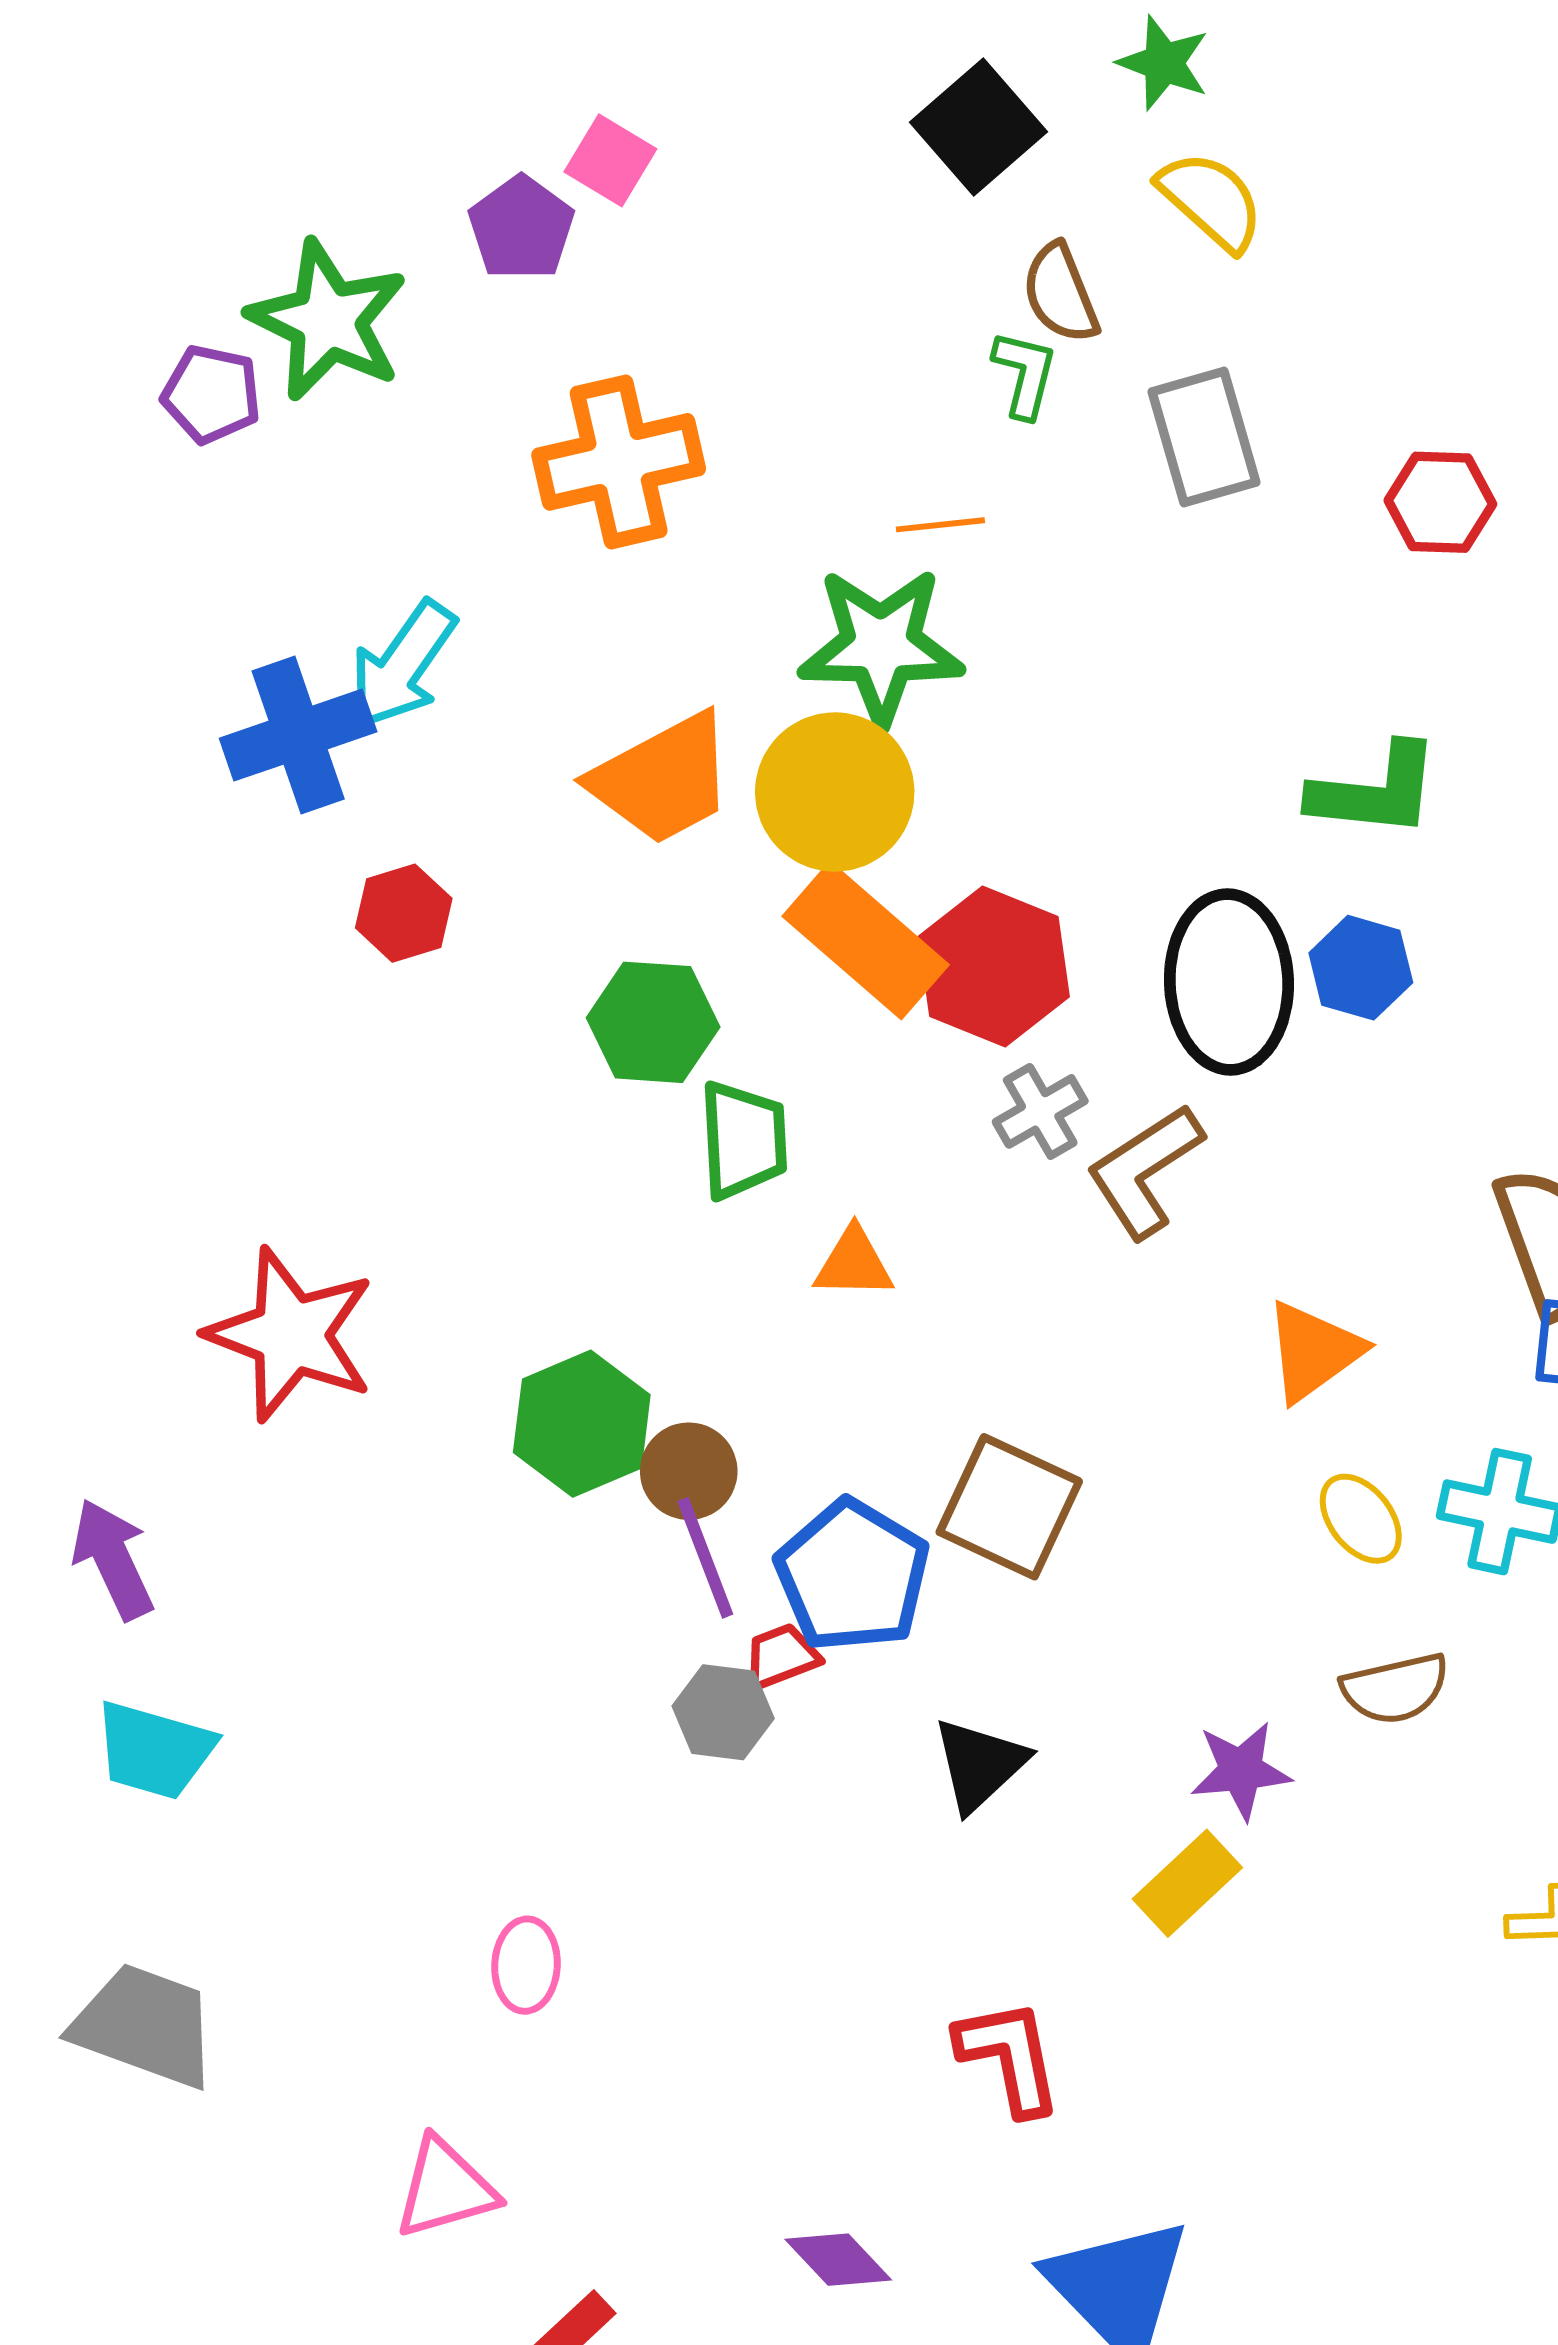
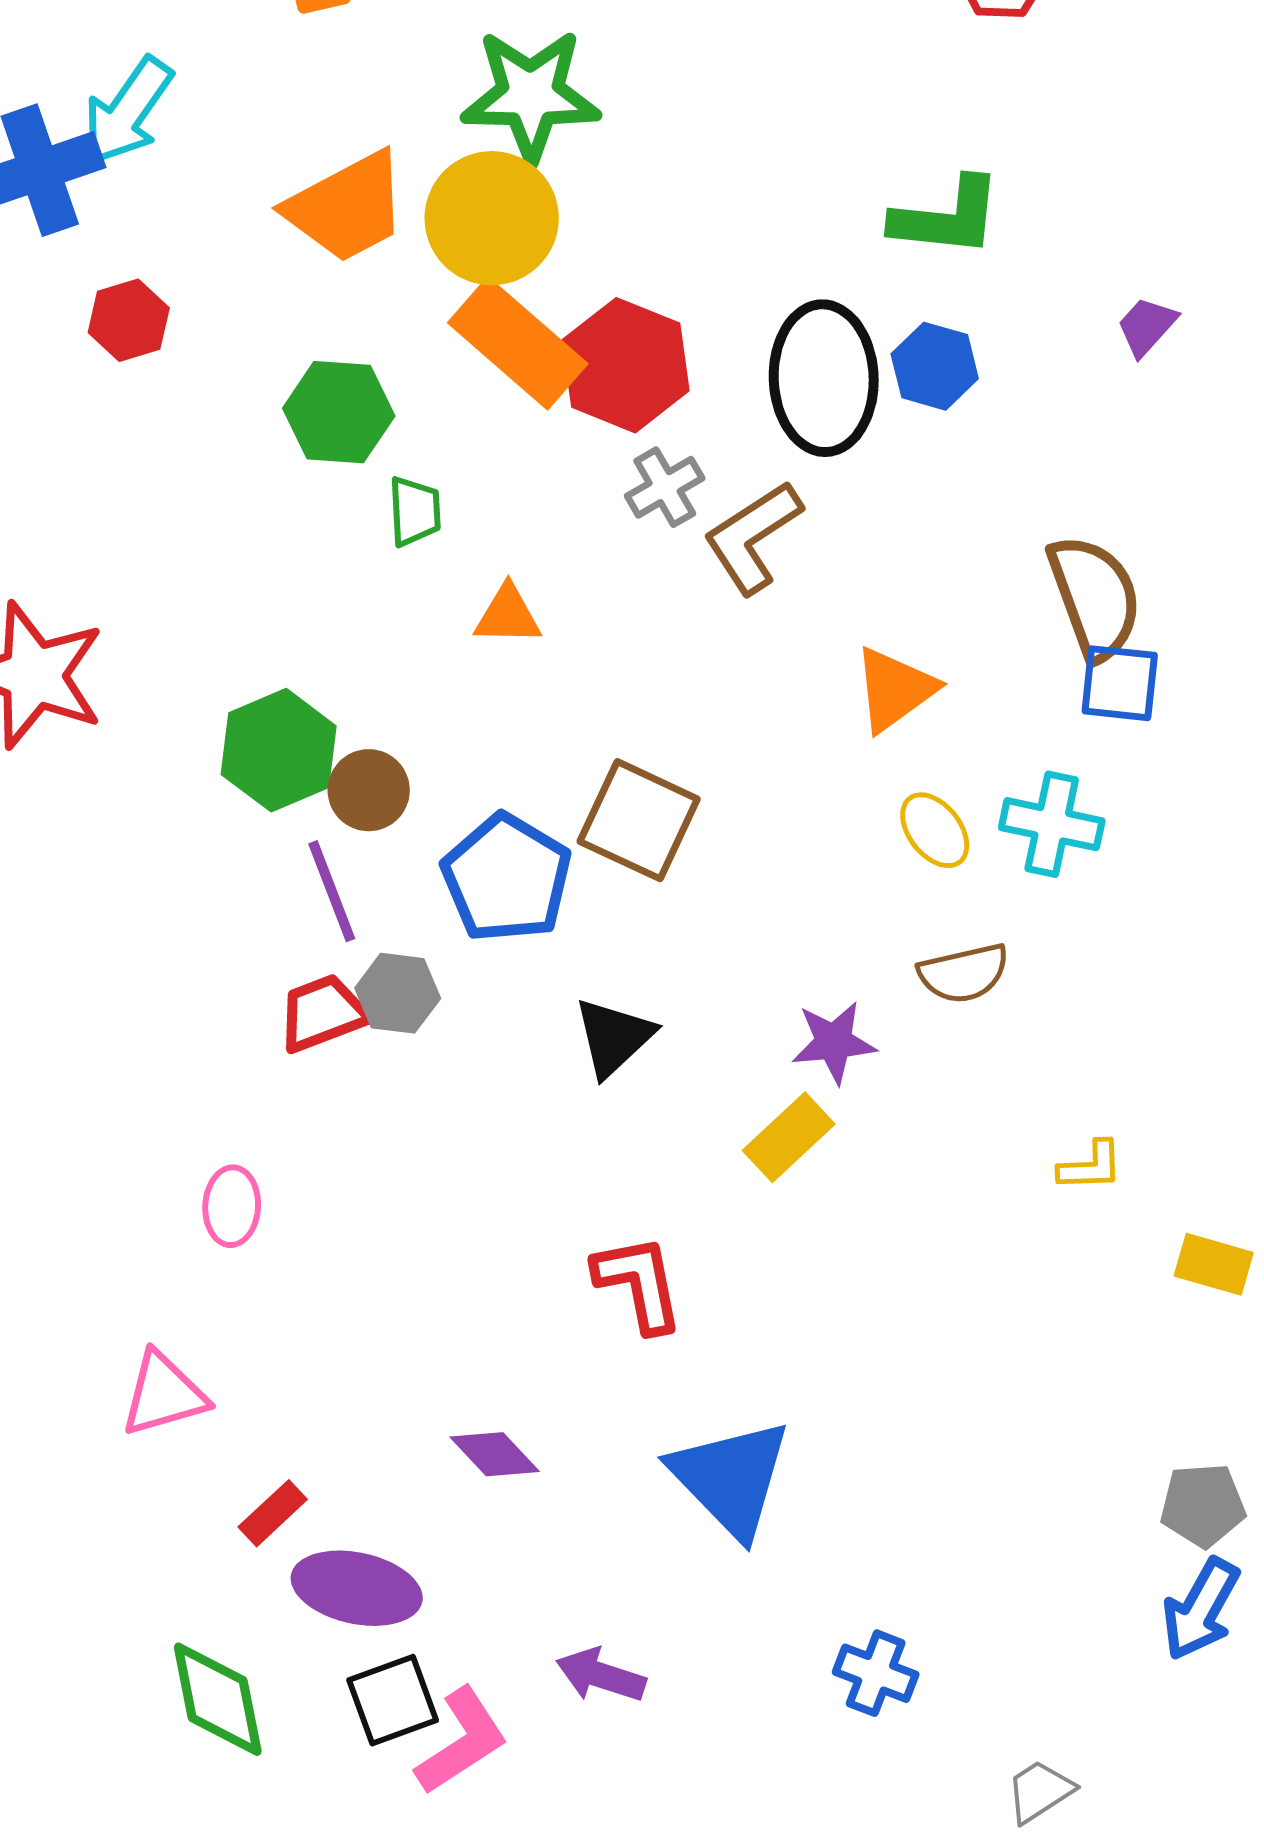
green trapezoid: (743, 1140) -> (415, 511), size x0.7
purple line: (705, 1558) -> (332, 891), moved
red trapezoid: (781, 1656) -> (323, 1013), moved, size x1.4

